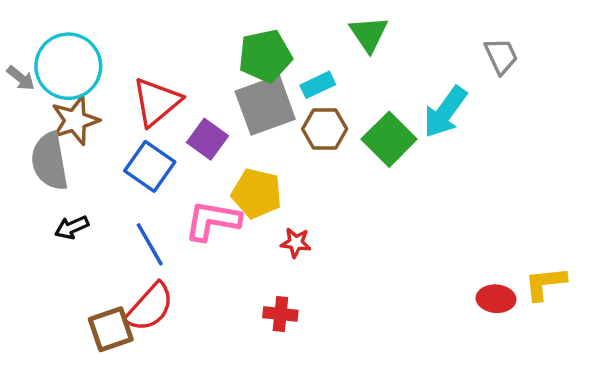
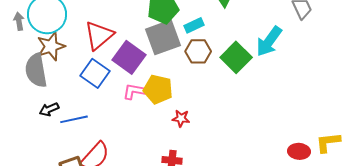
gray arrow: (21, 78) -> (19, 21), turned -138
purple square: (207, 139) -> (129, 57), size x1.4
pink L-shape: (213, 221) -> (134, 91), moved, size x0.7
blue line: (150, 244) -> (74, 119), moved, turned -72

